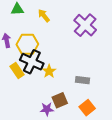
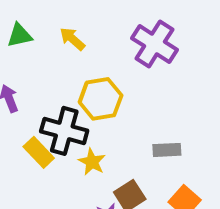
yellow hexagon: (27, 44) -> (101, 99), moved
yellow star: (49, 71) -> (92, 162), moved

